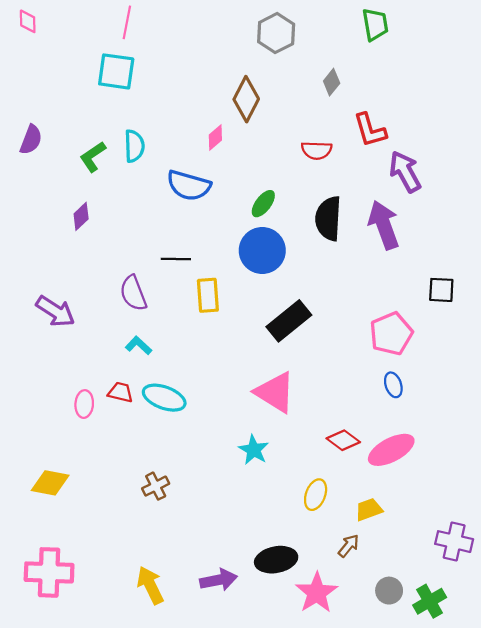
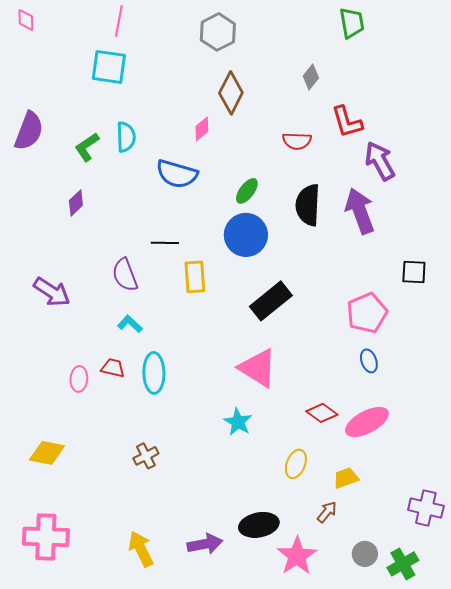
gray hexagon: (276, 33) -> (218, 32), moved
purple semicircle: (31, 140) -> (29, 131), size x1.4
cyan ellipse: (164, 398) -> (154, 373), turned 69

